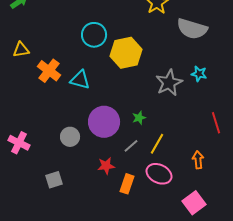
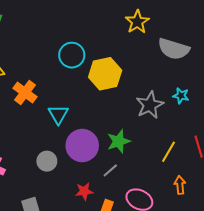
cyan triangle: (80, 80) -> (58, 114), moved, turned 45
green star: (139, 118) -> (119, 141), size x1.6
yellow line: (157, 144) -> (168, 152), moved

